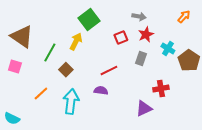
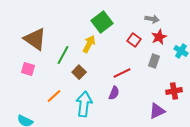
red square: (121, 38) -> (134, 40), turned -32
purple semicircle: (101, 90) -> (114, 93), turned 104

